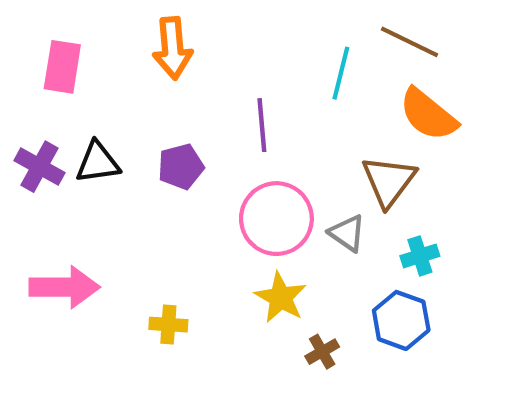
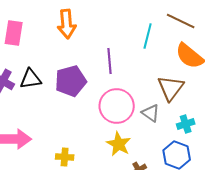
purple pentagon: (181, 167) -> (71, 81), size x1.4

